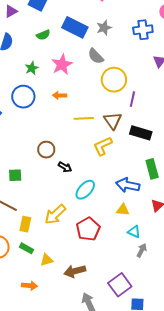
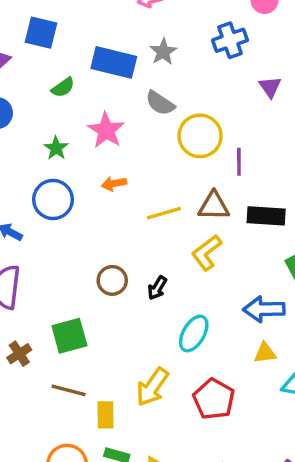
brown triangle: (113, 121) -> (214, 206), turned -42
black arrow: (65, 167) -> (157, 288), moved, turned 104
green square: (15, 175) -> (69, 336), size x1.5

